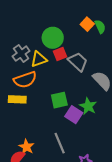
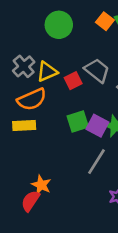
green circle: (53, 38) -> (59, 25), moved
red square: (60, 54) -> (73, 81), moved
purple square: (74, 115) -> (97, 126), moved
gray line: (60, 143) -> (97, 162), moved, turned 60

